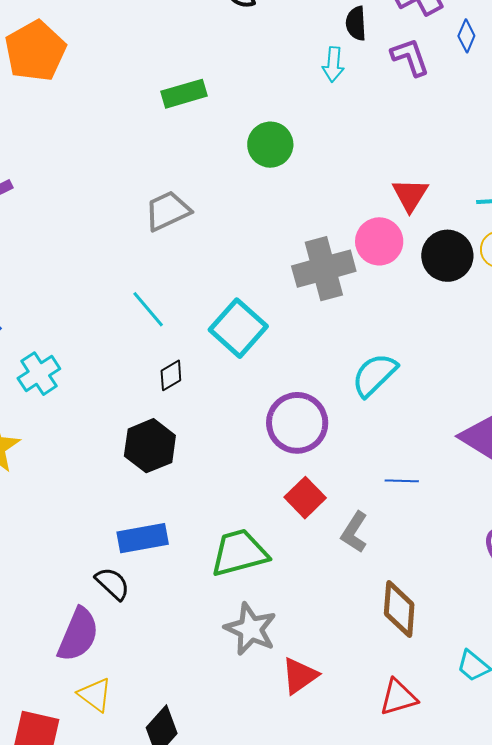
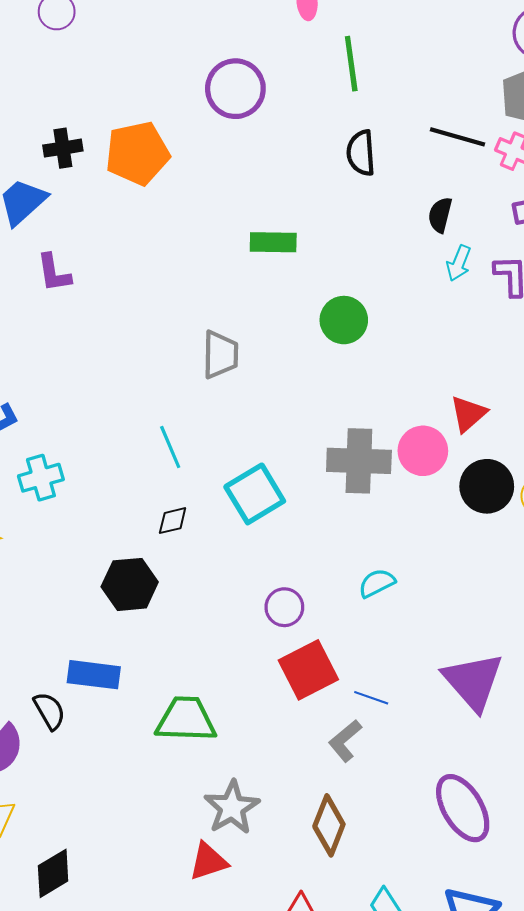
black semicircle: (356, 23) -> (440, 215), moved
cyan arrow: (333, 64) -> (459, 263), moved
gray trapezoid: (168, 211) -> (220, 355), turned 99
cyan semicircle: (374, 375) -> (377, 583), size x0.7
purple circle: (297, 423) -> (284, 607), size x0.6
red square: (305, 498) -> (308, 670), moved, size x1.4
gray L-shape: (354, 532) -> (345, 741), moved
gray star: (250, 629) -> (232, 807), moved

